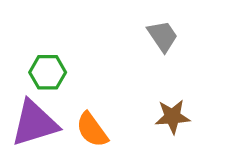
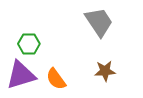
gray trapezoid: (163, 36) -> (99, 22), size x1.5

